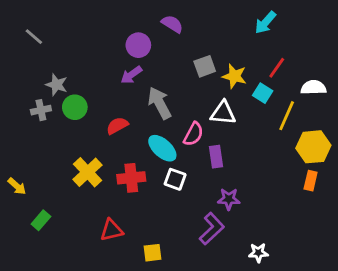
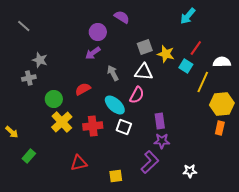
gray arrow: (160, 103) -> (113, 73), size x0.7
green circle: (75, 107) -> (54, 99), moved
white triangle: (223, 113) -> (144, 72), moved
purple rectangle: (216, 157) -> (160, 121), moved
yellow square: (152, 253) -> (116, 176), moved
white star: (258, 253) -> (190, 171), moved

